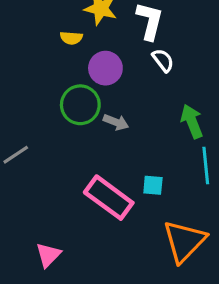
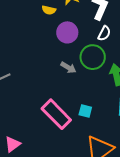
white semicircle: (163, 60) -> (104, 33), turned 56
green circle: (80, 105) -> (93, 57), moved

